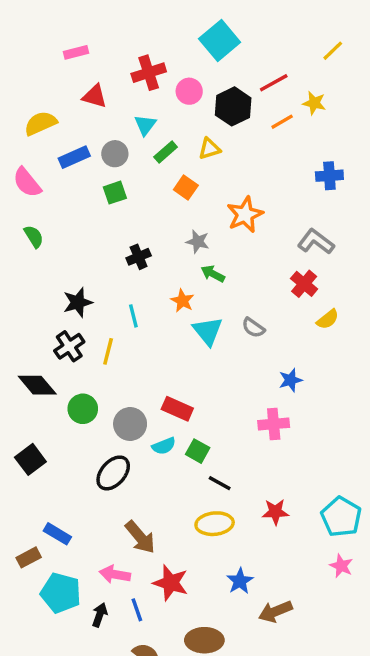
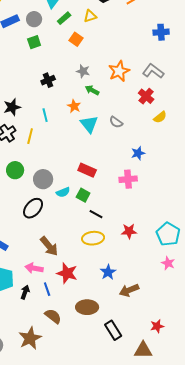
orange star: (245, 215) -> (119, 71), moved
red rectangle: (177, 409) -> (87, 170), moved

